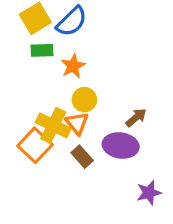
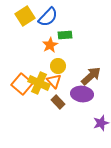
green rectangle: (42, 50) -> (65, 35), moved
brown arrow: (136, 118) -> (91, 76), size x1.5
orange square: (35, 145) -> (22, 84), moved

